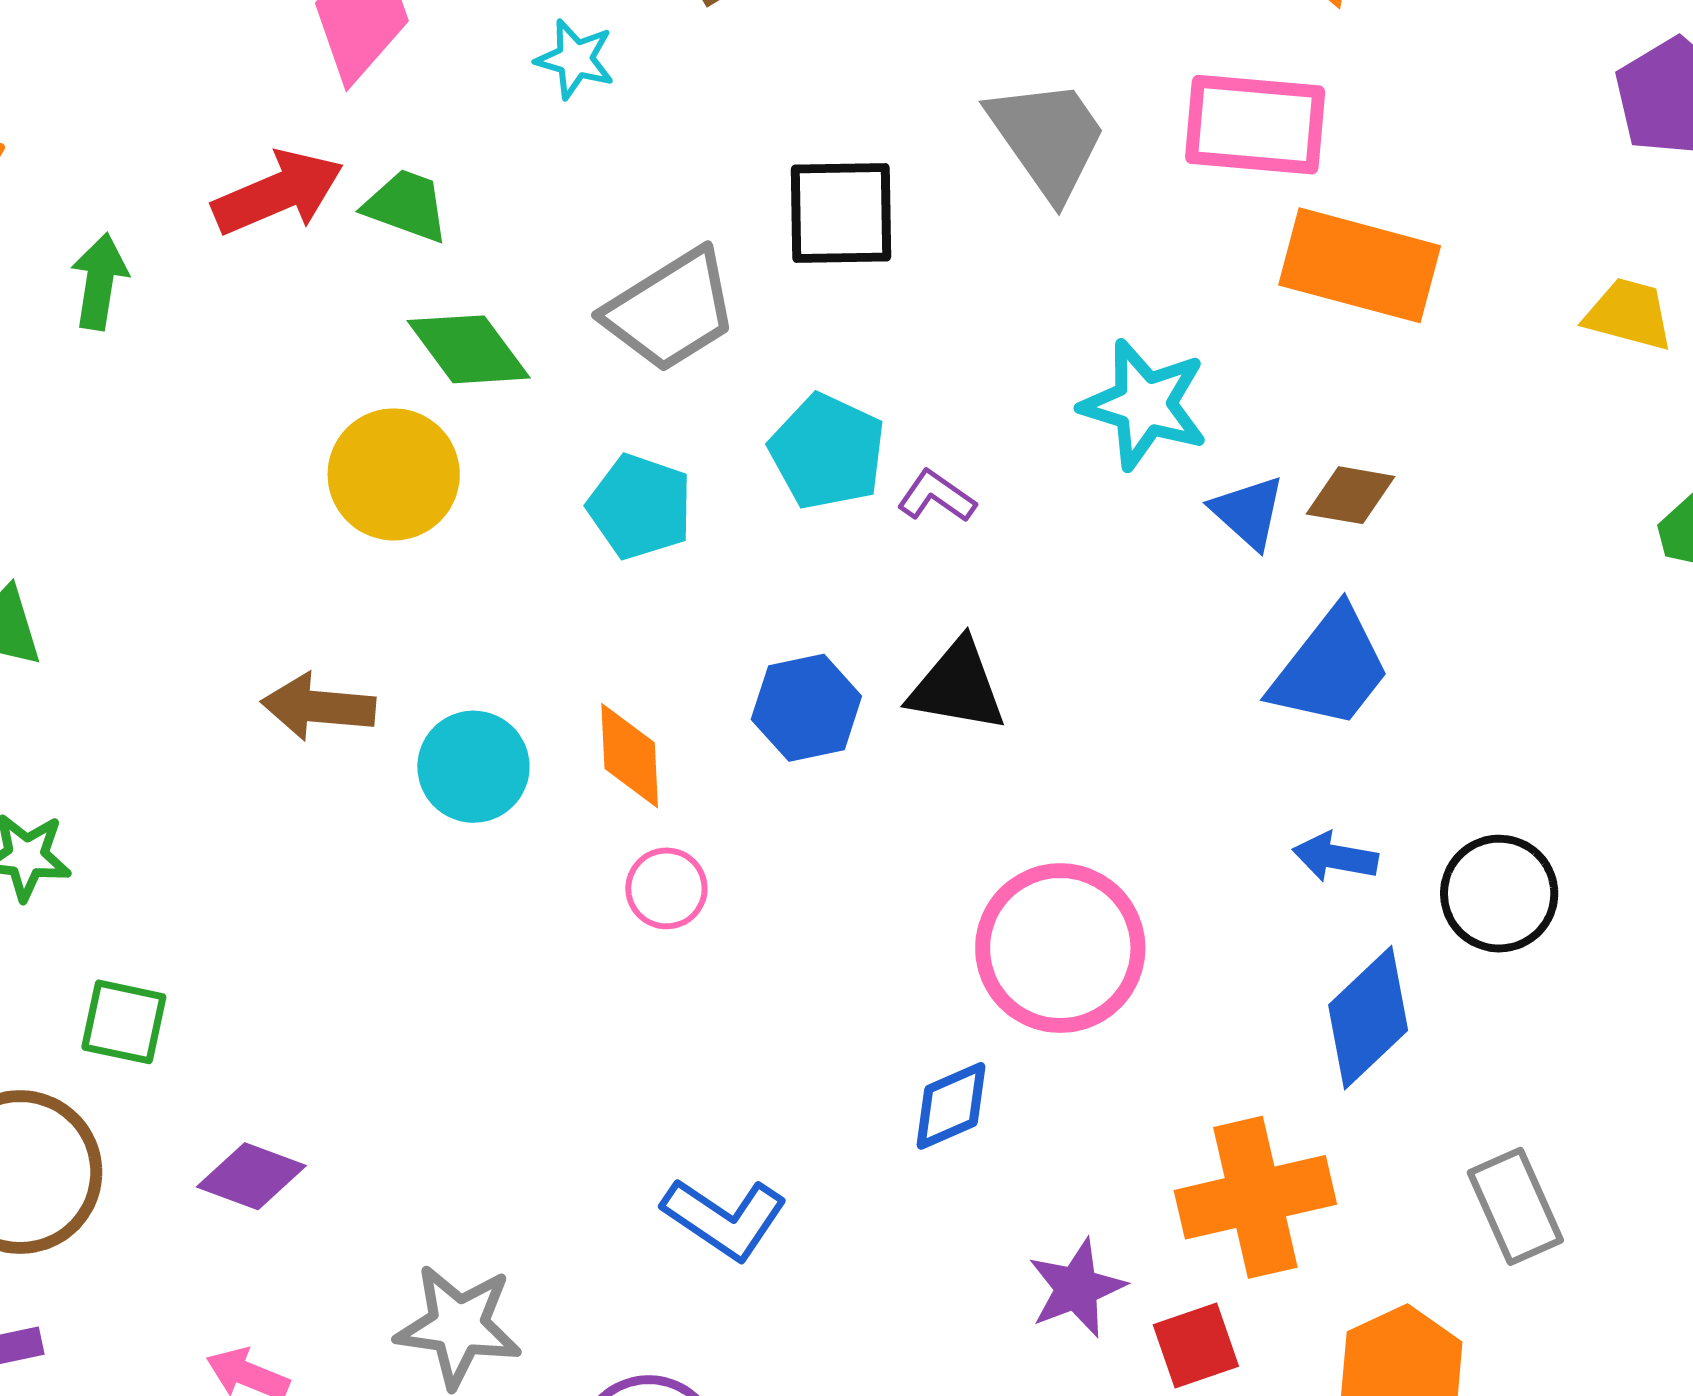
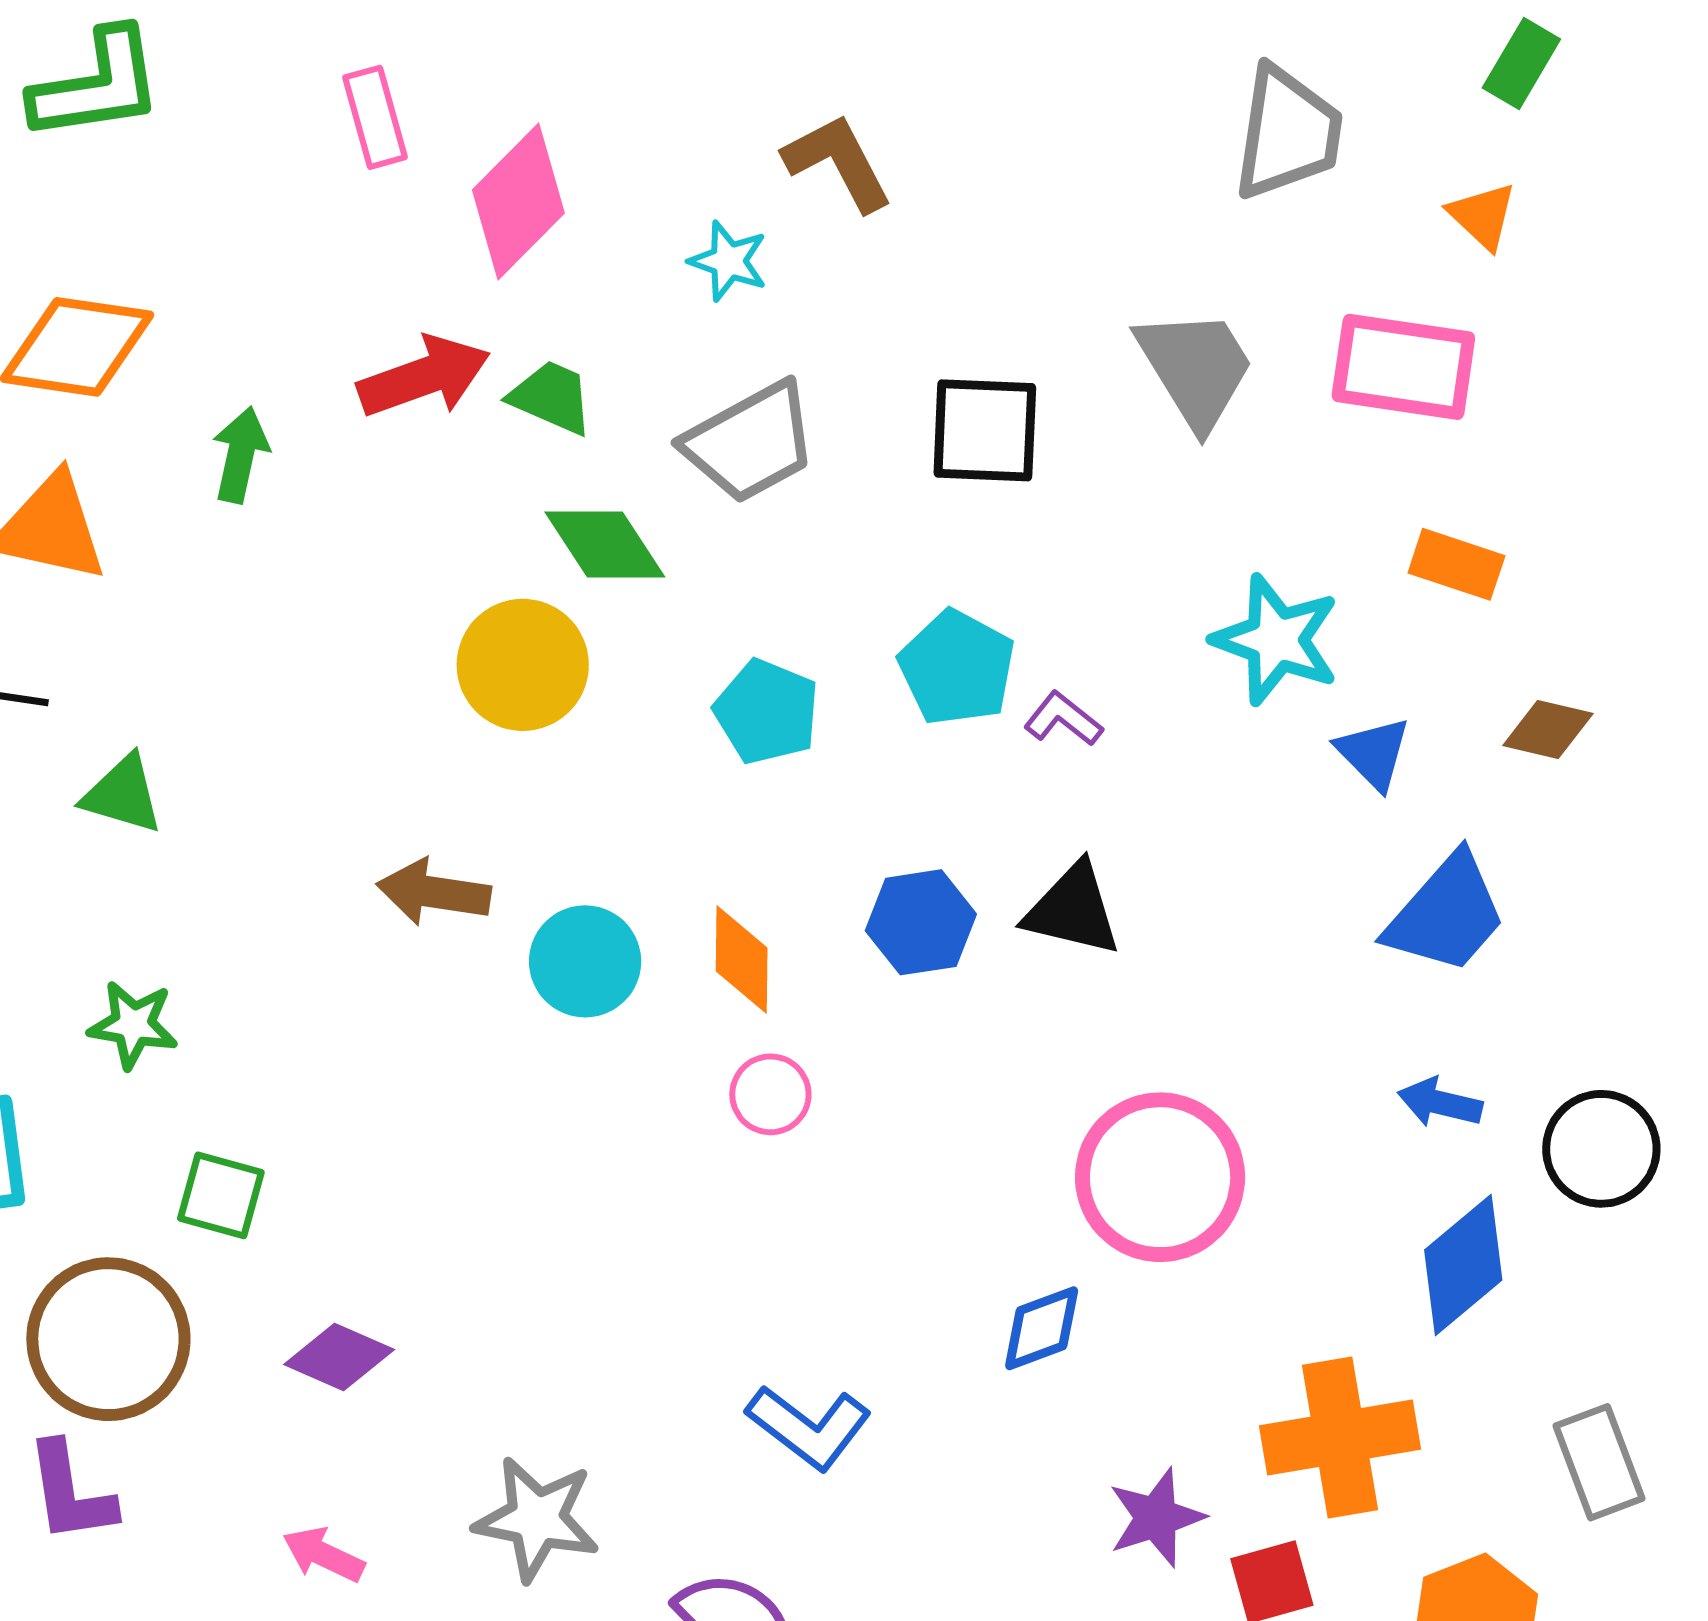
orange rectangle: (1360, 265) -> (1456, 564), moved, size x0.6
gray trapezoid: (671, 310) -> (750, 442), moved
brown diamond: (1351, 495) -> (1548, 729), moved

